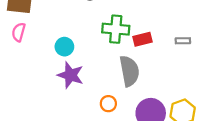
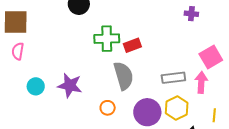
gray rectangle: (183, 41) -> (173, 78), moved, size x1.6
cyan circle: (64, 47) -> (36, 86), moved

